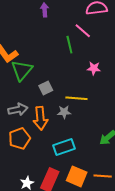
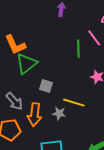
gray square: (46, 88) -> (46, 86), turned 32
gray arrow: (18, 109) -> (14, 101), turned 48

